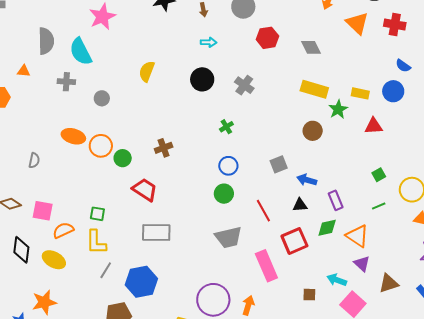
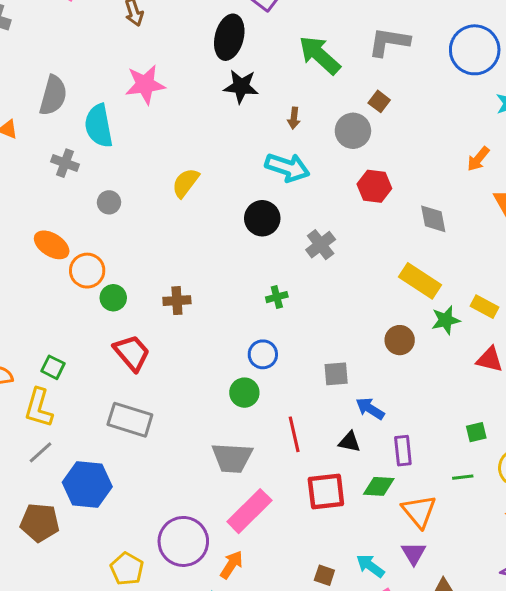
cyan arrow: (209, 42) -> (287, 167), size x1.8
pink rectangle: (266, 266) -> (249, 511), moved, turned 52

